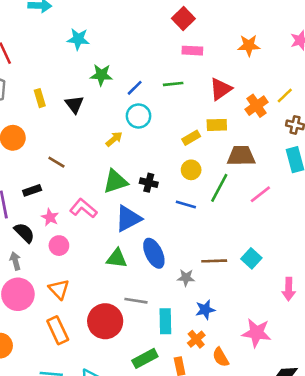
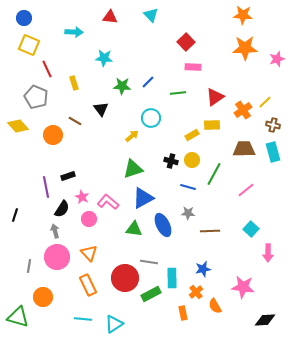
orange star: (249, 45) -> (245, 48), moved, size x1.4
blue line: (135, 88) -> (148, 82), moved
yellow rectangle: (40, 98) -> (74, 83), moved
brown trapezoid: (241, 156) -> (244, 149), moved
brown line: (56, 162) -> (75, 121), moved
black cross: (149, 183) -> (171, 161), moved
pink line: (260, 194) -> (246, 190), moved
pink L-shape: (83, 208) -> (108, 202), moved
black semicircle: (24, 233) -> (62, 209), turned 78
cyan square: (251, 258) -> (251, 229), moved
gray star: (186, 278) -> (188, 213), moved
green rectangle: (145, 358) -> (151, 294), moved

